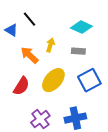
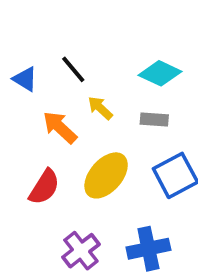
black line: (29, 19) -> (73, 69), moved
yellow arrow: (50, 45) -> (100, 108), turned -64

